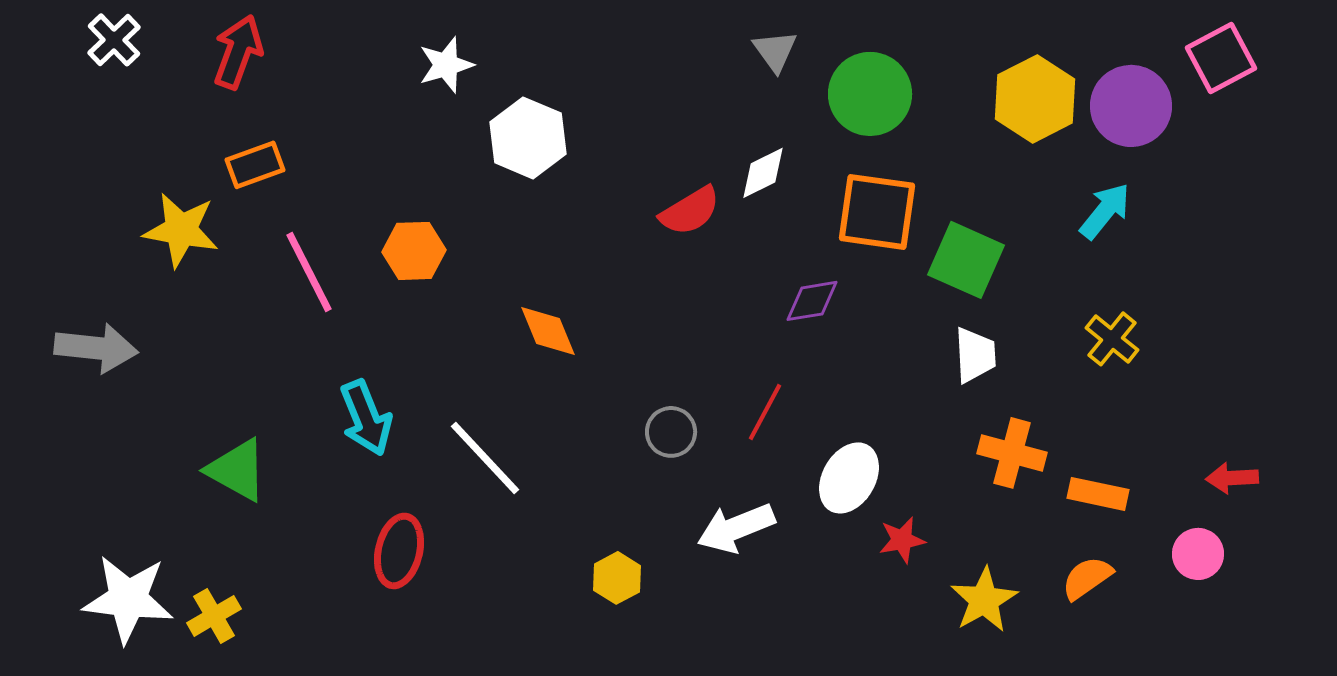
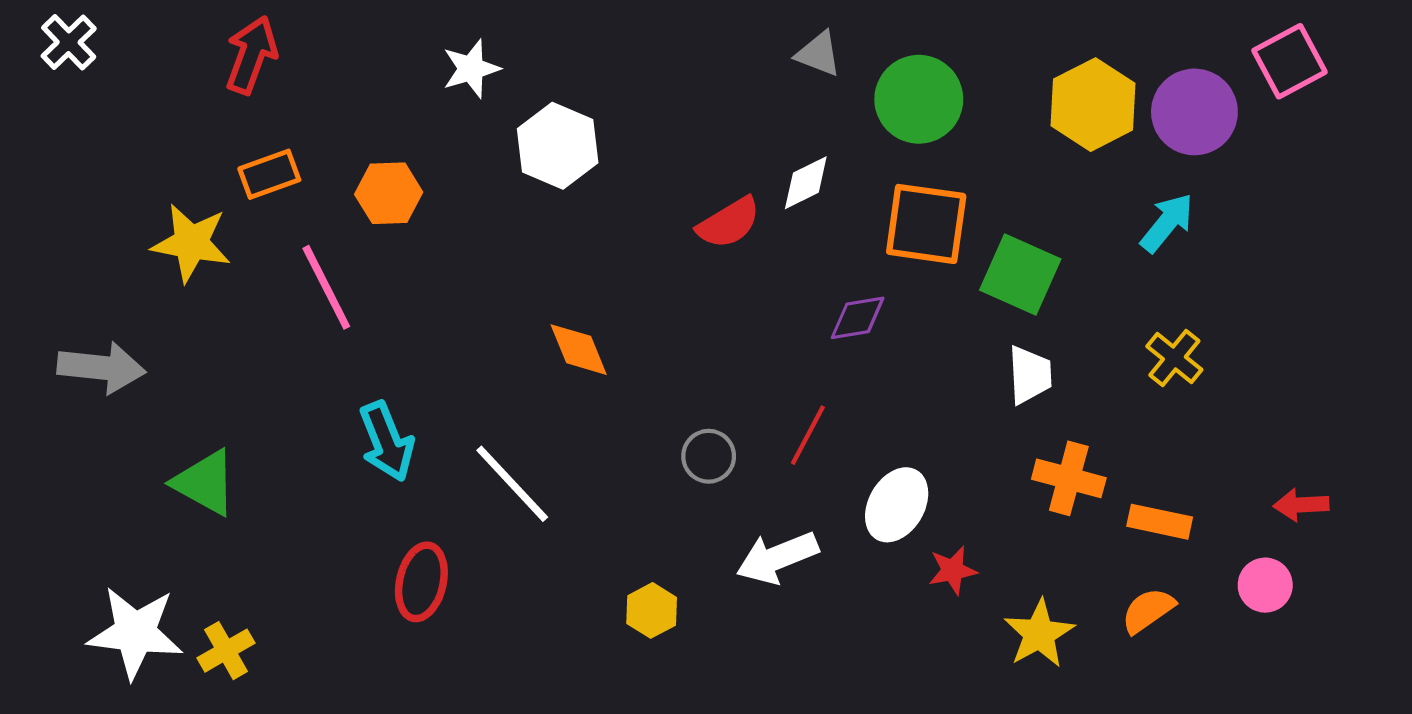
white cross: (114, 40) -> (69, 42), moved
gray triangle: (775, 51) -> (818, 54), turned -33
orange hexagon: (414, 251) -> (389, 193), moved
green triangle: (237, 470) -> (205, 483), moved

